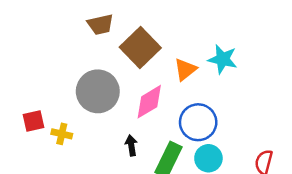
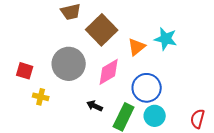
red square: (33, 121) -> (25, 71), moved, turned 30
black arrow: (131, 145) -> (95, 106), turned -56

